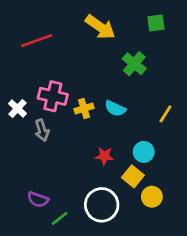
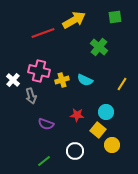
yellow arrow: (100, 27) -> (74, 20), turned -65
red line: (37, 41) -> (43, 33), moved
purple semicircle: (38, 199) -> (46, 124), moved
white circle: (102, 205) -> (75, 151), size x0.7

